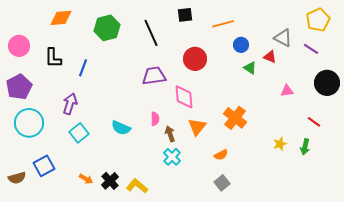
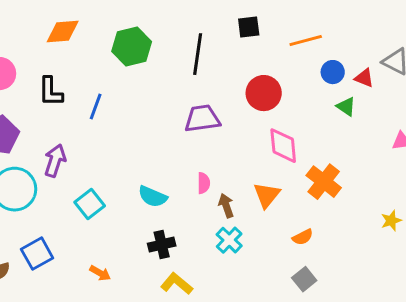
black line: (151, 33) -> (198, 54), turned 32
red triangle: (270, 57) -> (364, 78), moved
pink diamond: (184, 97) -> (283, 146), moved
purple arrow: (70, 104) -> (55, 161), moved
black cross: (110, 181) -> (162, 245), moved, turned 30

